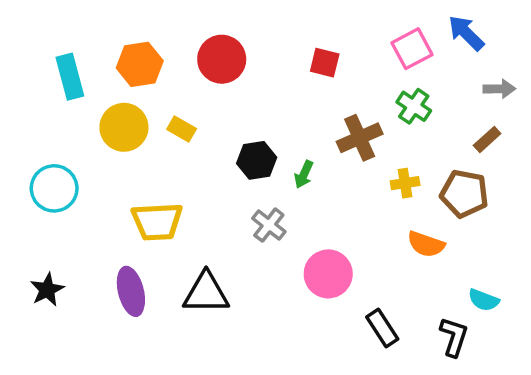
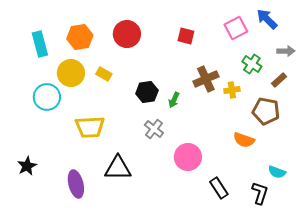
green cross: (414, 106) -> (252, 64), moved
yellow cross: (405, 183) -> (232, 90), moved
cyan circle: (54, 188) -> (47, 97), moved
purple ellipse: (131, 291) -> (76, 184), moved

